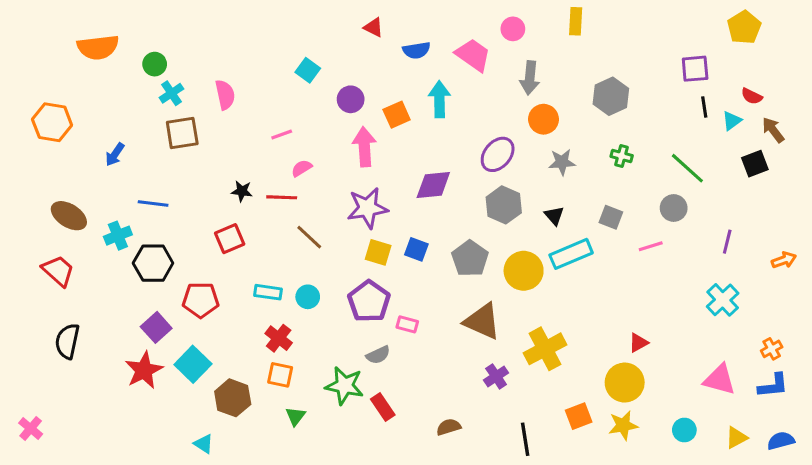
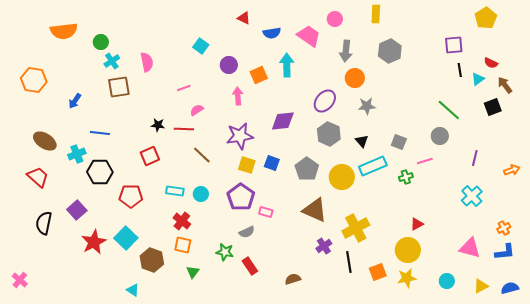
gray hexagon: (611, 96) -> (390, 51), moved
pink arrow: (364, 147) -> (238, 96), size x0.7
green cross: (622, 156) -> (406, 177), moved, turned -32
purple square: (156, 327) -> (77, 210), moved
green star: (344, 386) -> (225, 252), size x0.7
black line: (525, 439) -> (349, 262), moved

